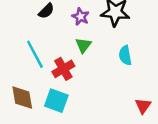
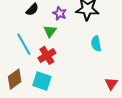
green triangle: (83, 45) -> (50, 31), moved
brown diamond: (22, 98) -> (15, 79), turned 65

